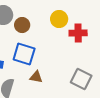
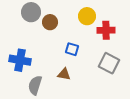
blue square: (24, 54) -> (72, 49), moved, size x0.6
gray square: (81, 79) -> (109, 63), moved

